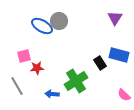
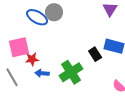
pink square: (24, 56) -> (19, 47), size x1.5
blue arrow: (52, 94) -> (42, 73), moved

